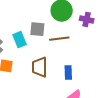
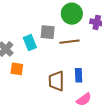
brown trapezoid: (40, 67) -> (56, 81), moved

